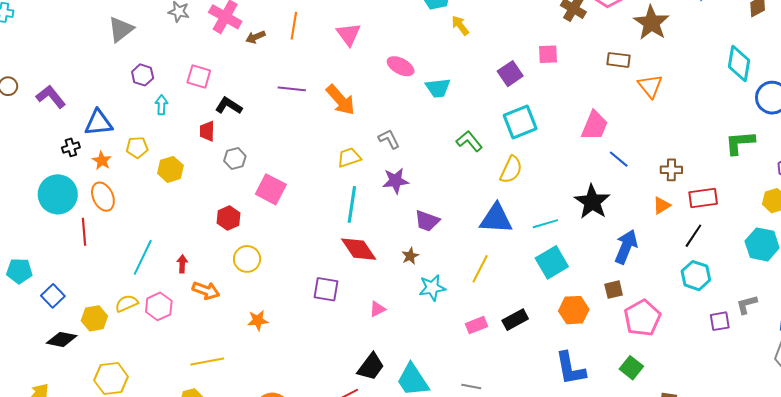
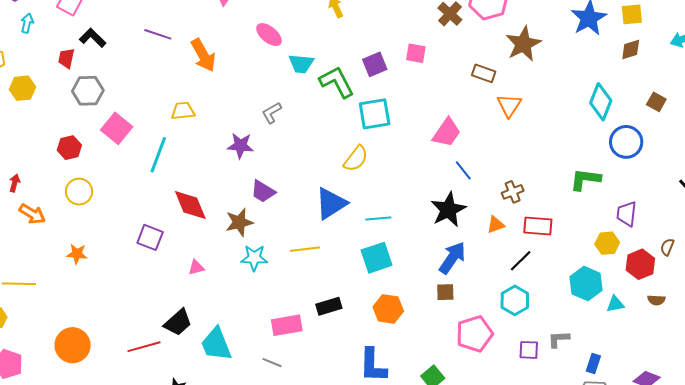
gray L-shape: (389, 139) -> (272, 113), moved, turned -105
green L-shape: (469, 141) -> (337, 82), moved, size x1.4
gray hexagon: (235, 158) -> (88, 91), size x1.4
yellow trapezoid: (349, 158) -> (183, 111), moved
brown cross: (671, 170) -> (513, 192), turned -35
black star: (592, 202) -> (448, 210), moved
cyan line: (352, 204) -> (158, 155), moved
blue triangle: (496, 219) -> (331, 203), turned -48
brown star: (410, 256) -> (239, 222), size x1.6
yellow line: (480, 269) -> (305, 249), turned 44
brown square: (614, 290) -> (445, 292), moved
pink pentagon: (642, 318) -> (474, 334), moved
pink rectangle: (476, 325) -> (287, 325), moved, size x1.4

